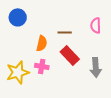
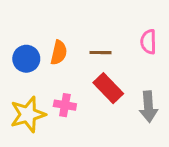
blue circle: (18, 17) -> (26, 59), moved
orange semicircle: (42, 43) -> (59, 53), moved

